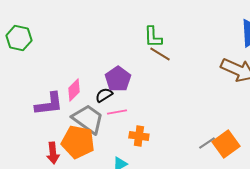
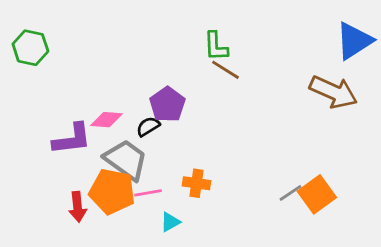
pink diamond: (74, 90) -> (107, 120), turned 50
pink line: (117, 112) -> (148, 193), moved

